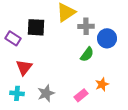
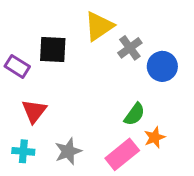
gray cross: (86, 26) -> (130, 48), turned -35
green semicircle: (87, 54) -> (135, 114), moved
pink rectangle: (81, 95) -> (122, 154), size x1.5

